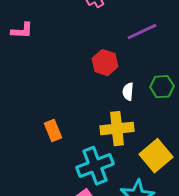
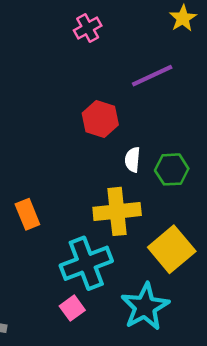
green hexagon: (162, 87) -> (172, 169), moved

